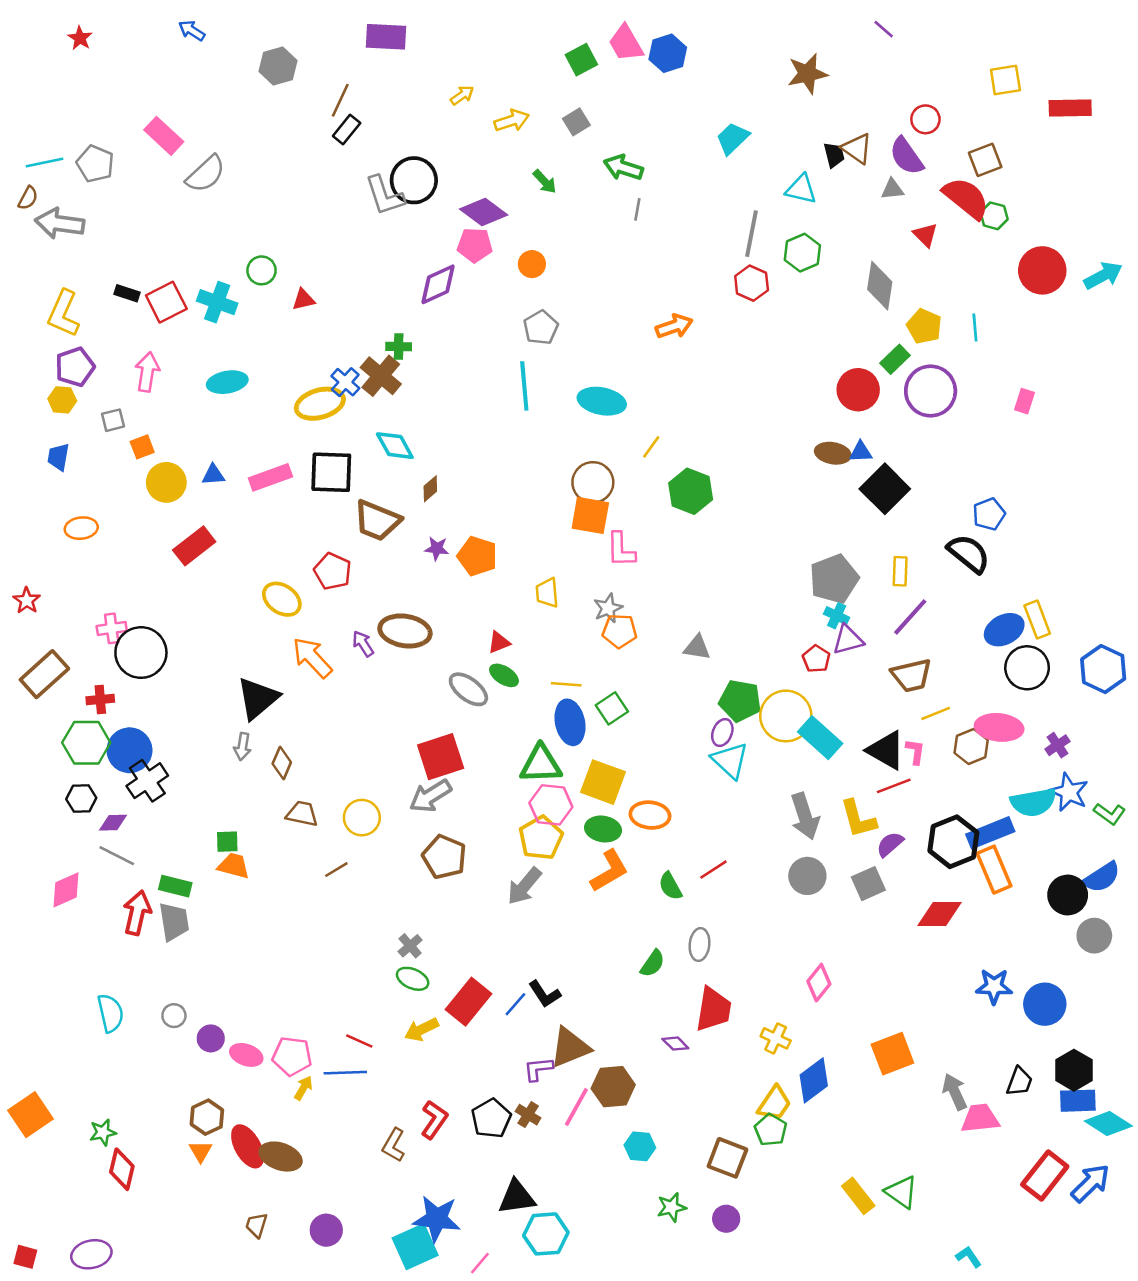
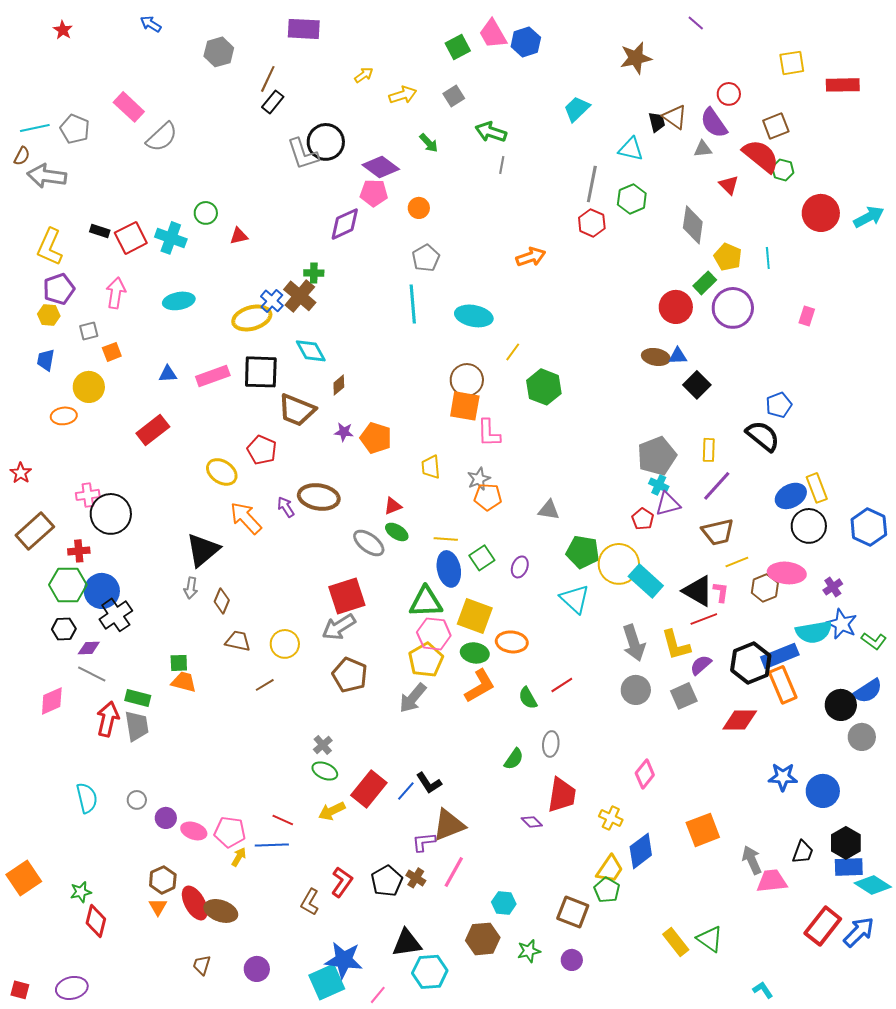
yellow circle: (166, 482) -> (89, 387), moved
black square: (885, 489) -> (697, 385), size x0.7
purple ellipse: (722, 733) -> (520, 567), moved
brown hexagon: (613, 1087) -> (483, 939), moved

